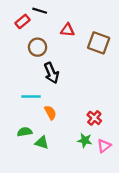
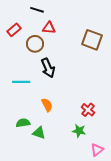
red rectangle: (23, 21) -> (14, 30), moved
red triangle: (68, 30) -> (49, 28), moved
cyan line: (31, 96) -> (21, 82), moved
pink triangle: (104, 146) -> (97, 150), moved

